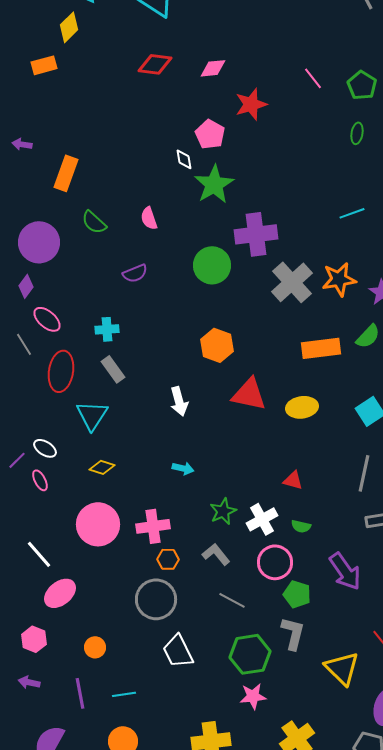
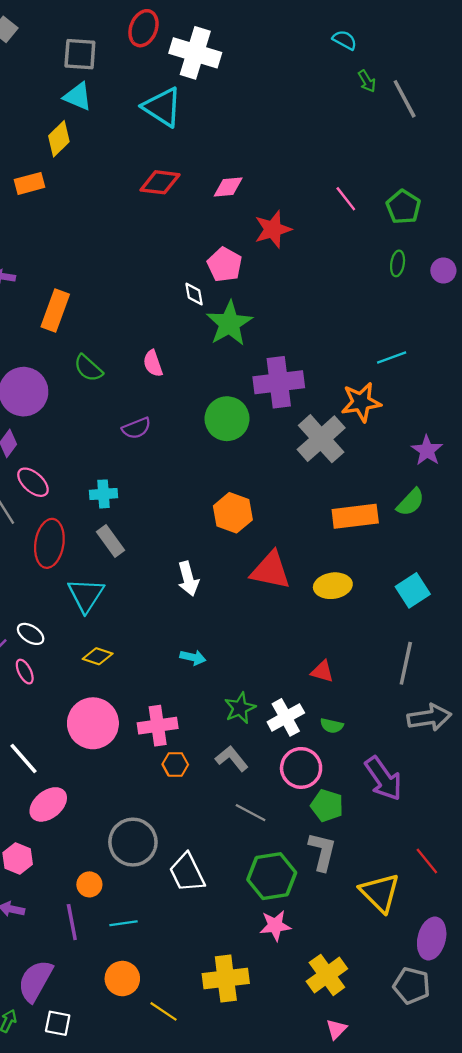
orange star: (339, 279) -> (361, 402), moved
gray circle: (156, 599) -> (133, 842), moved
orange circle: (95, 647) -> (89, 884), moved

